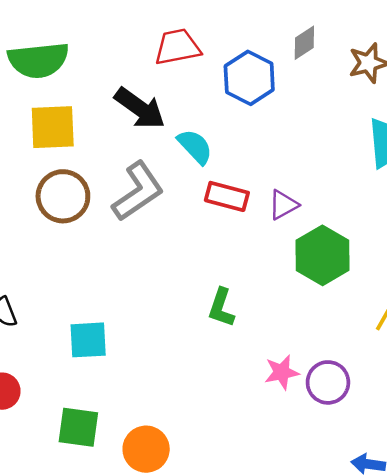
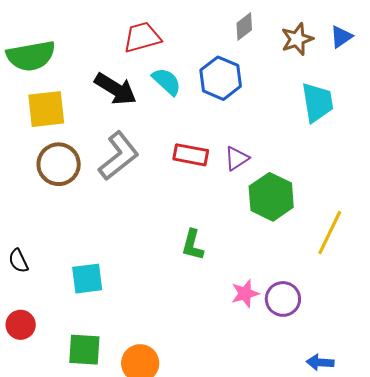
blue hexagon: (249, 78) -> (221, 78), moved
cyan semicircle: (195, 147) -> (167, 82), moved

